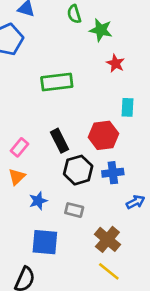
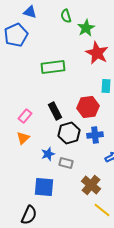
green star: (101, 30) -> (86, 28), turned 30
red star: (115, 63) -> (97, 53), size x1.6
blue star: (38, 201) -> (48, 154), moved
yellow line: (109, 271) -> (102, 210), moved

